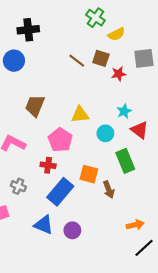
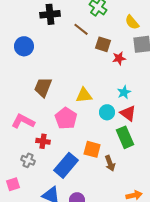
black cross: (28, 30) -> (50, 14), moved
yellow semicircle: (116, 34) -> (132, 22), moved, turned 77
brown line: (77, 61) -> (81, 29), moved
red triangle: (140, 130) -> (128, 113), moved
red cross: (48, 165) -> (43, 141), moved

